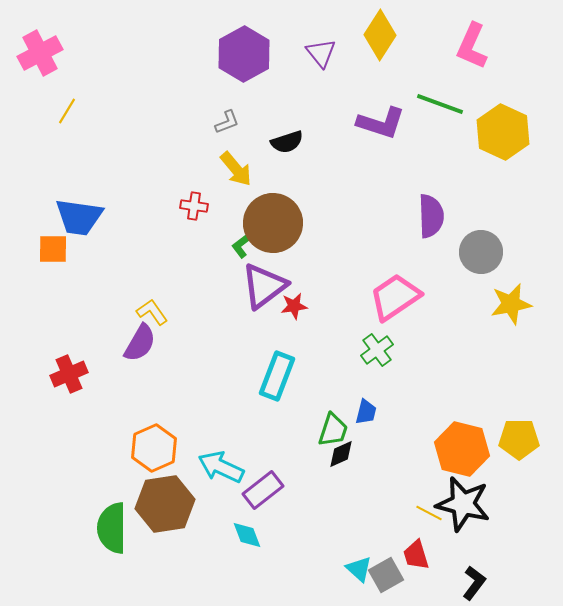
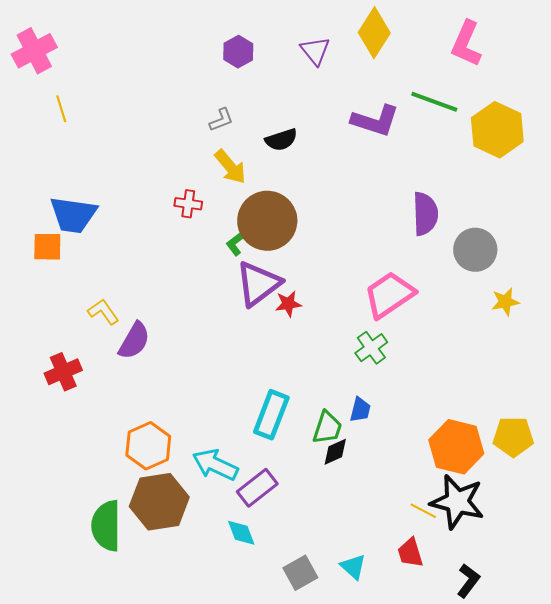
purple hexagon: (244, 54) -> (238, 52), size x0.6
yellow line: (67, 111) -> (61, 109), turned -48
yellow star: (511, 304) -> (505, 302), size x0.7
yellow L-shape: (152, 312) -> (103, 312), moved
cyan rectangle: (277, 376) -> (271, 415), moved
gray square: (386, 575) -> (300, 573), moved

